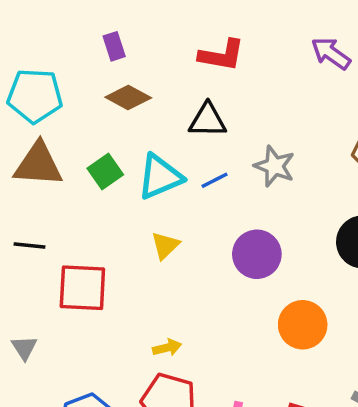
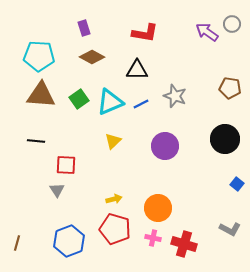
red square: (82, 288) -> (66, 165), size x0.7
orange circle: (303, 325) -> (158, 208), moved
gray triangle: (24, 348) -> (57, 190), moved

